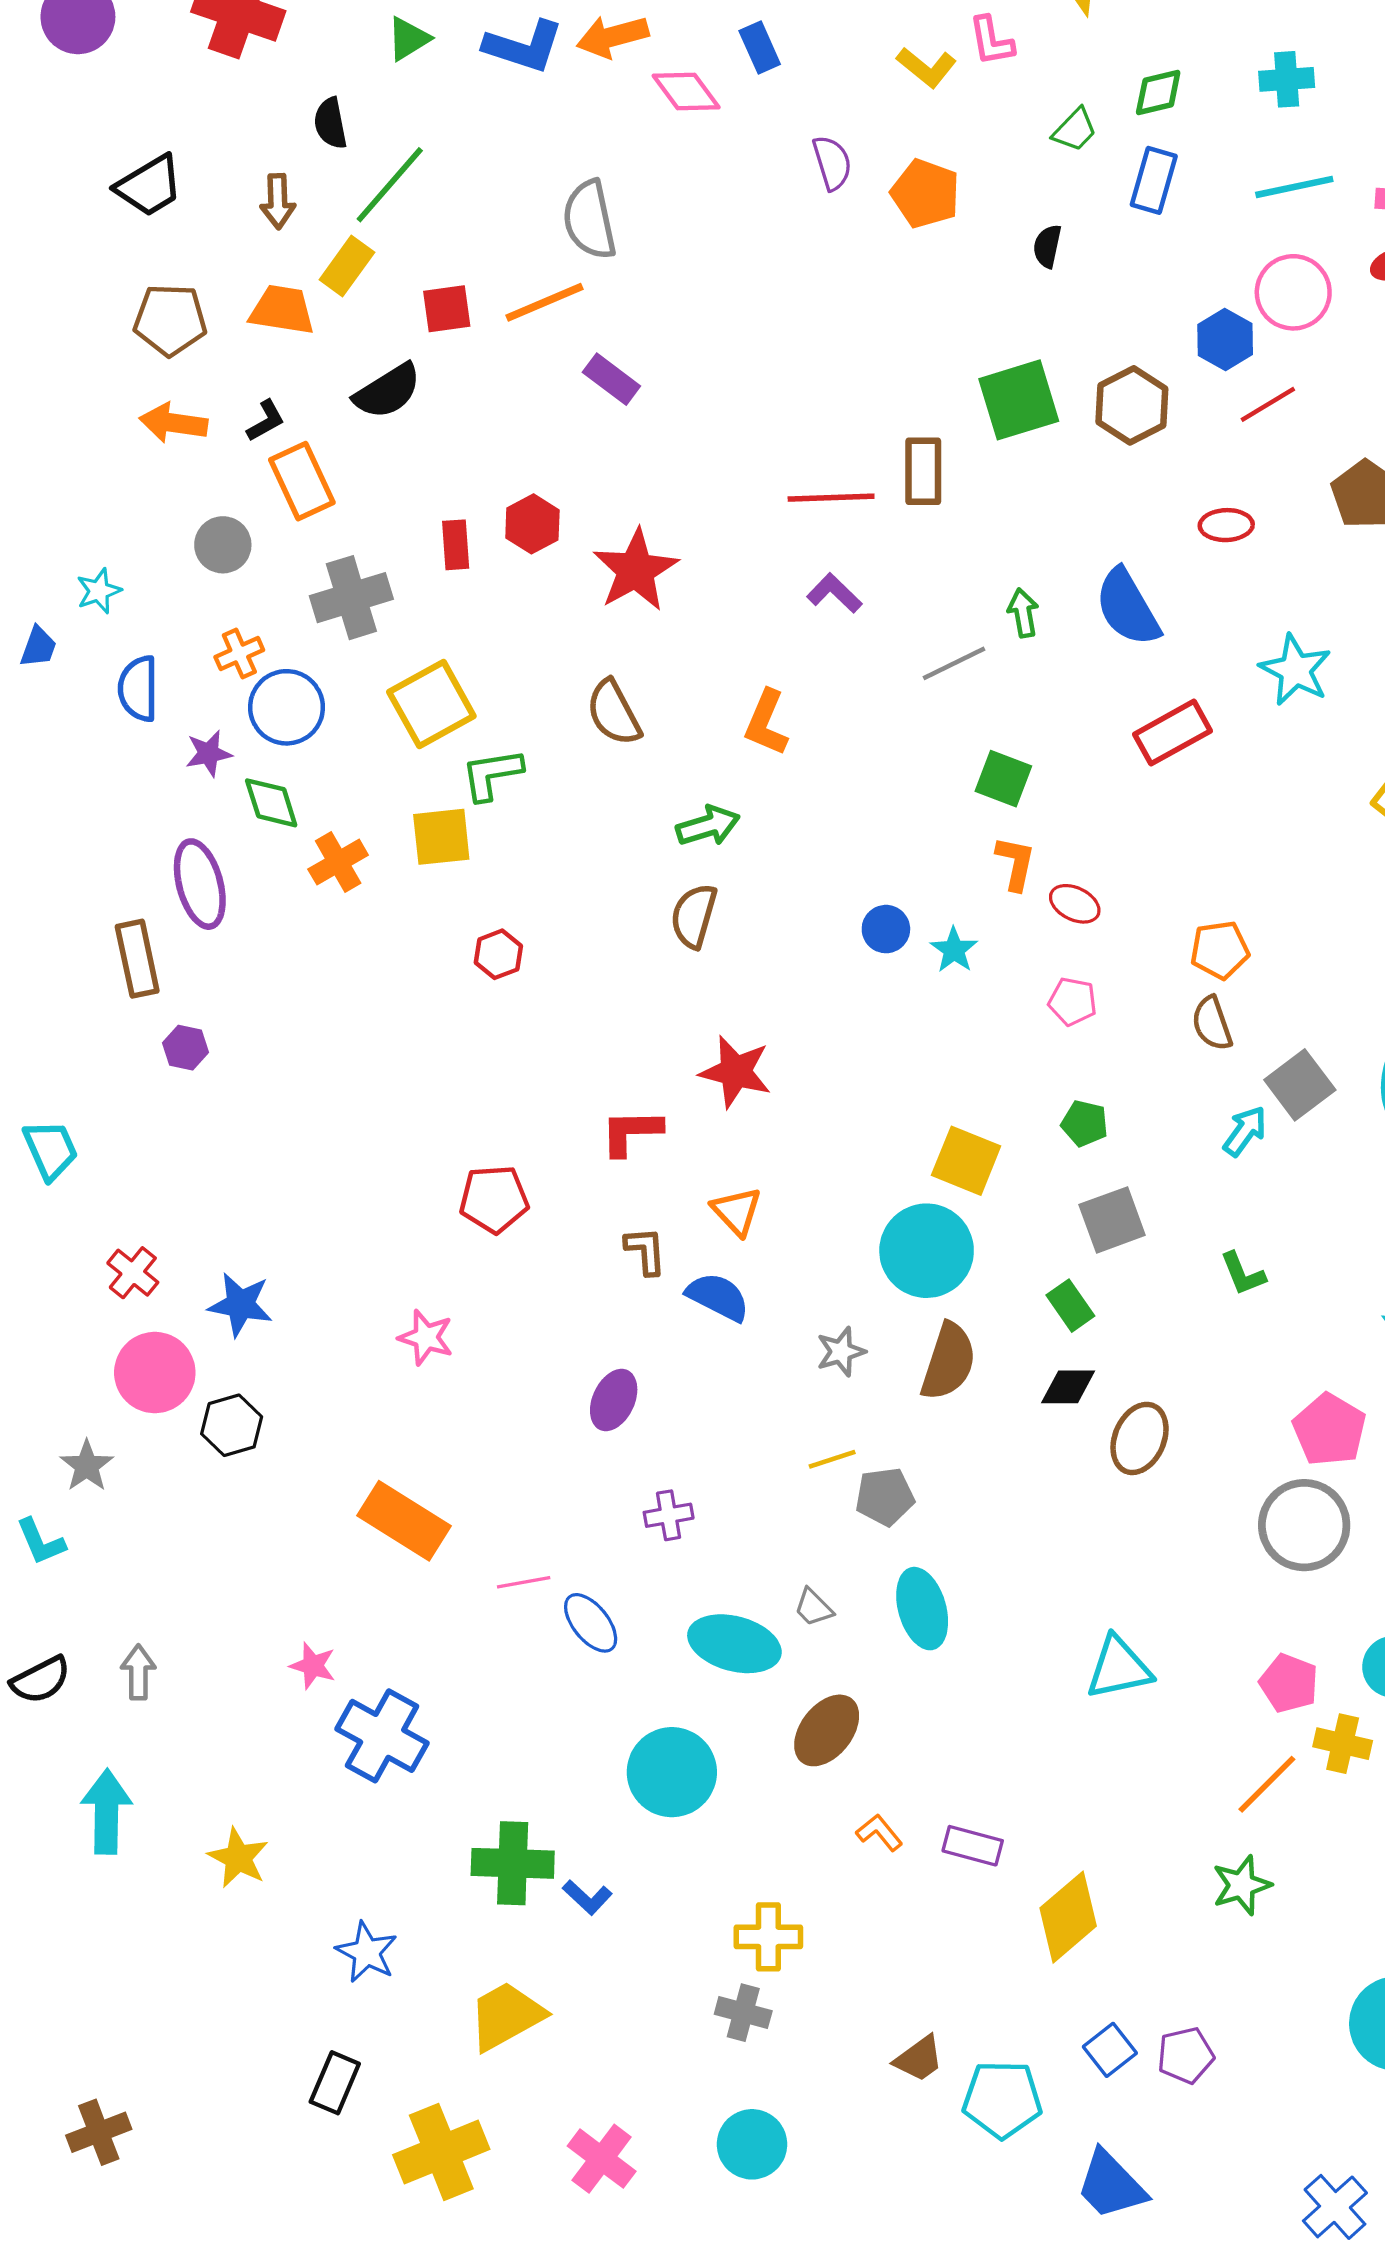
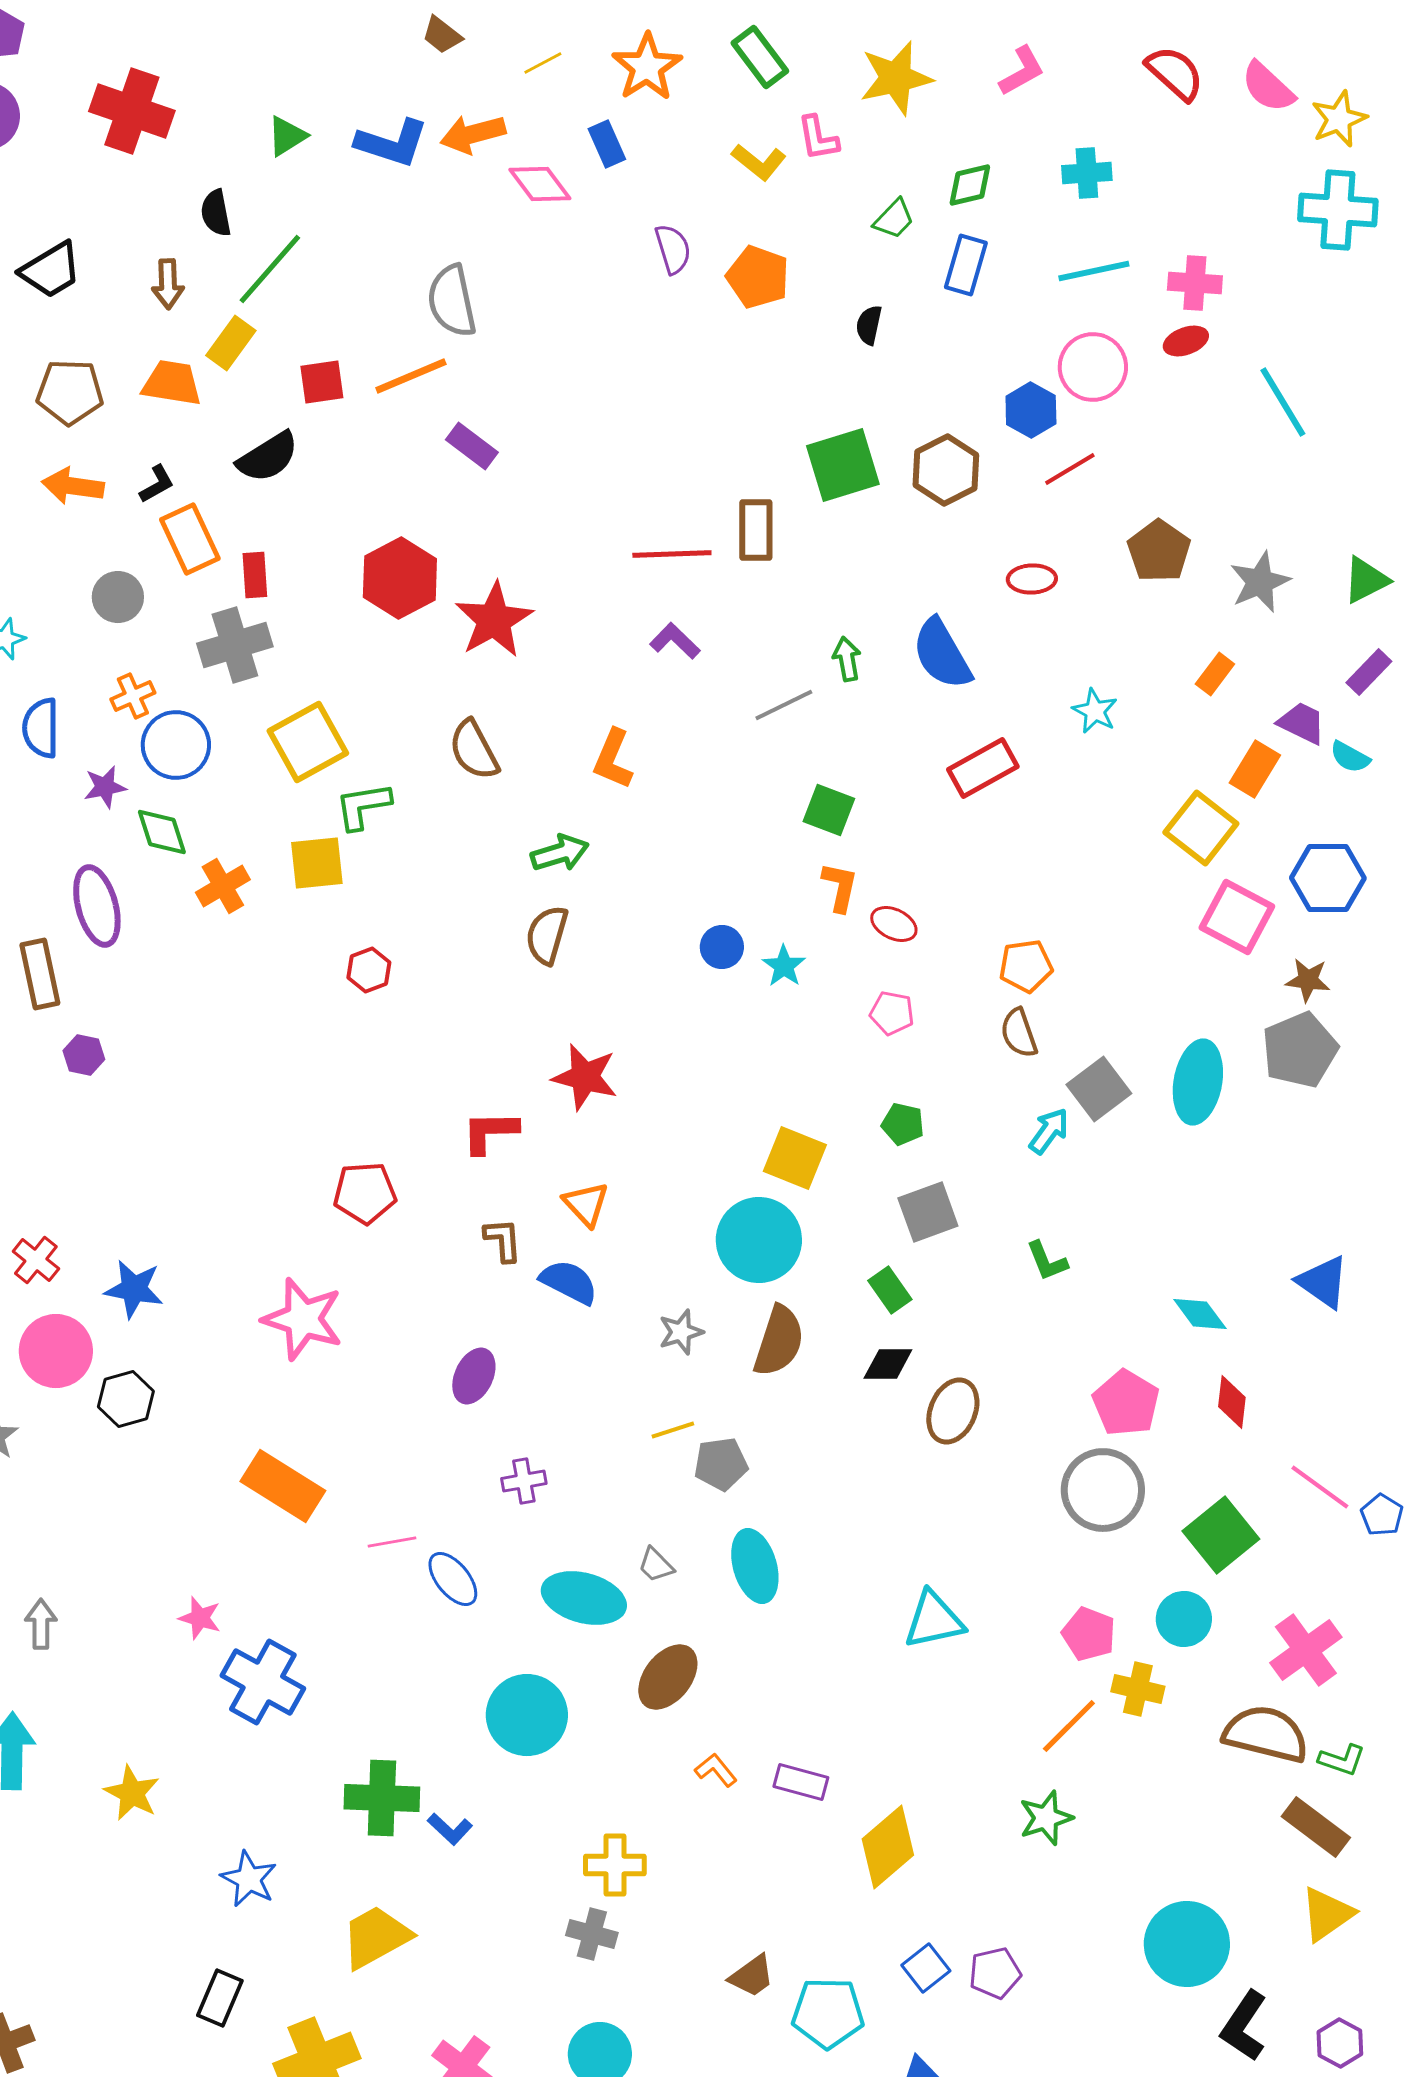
red hexagon: (532, 524) -> (400, 578), size x1.5
red rectangle: (456, 545) -> (255, 575), moved
cyan star: (1295, 670) -> (1095, 711), size x0.7
pink star: (426, 1337) -> (303, 1319), size x1.6

